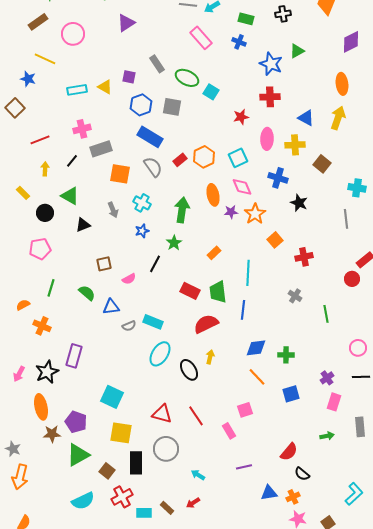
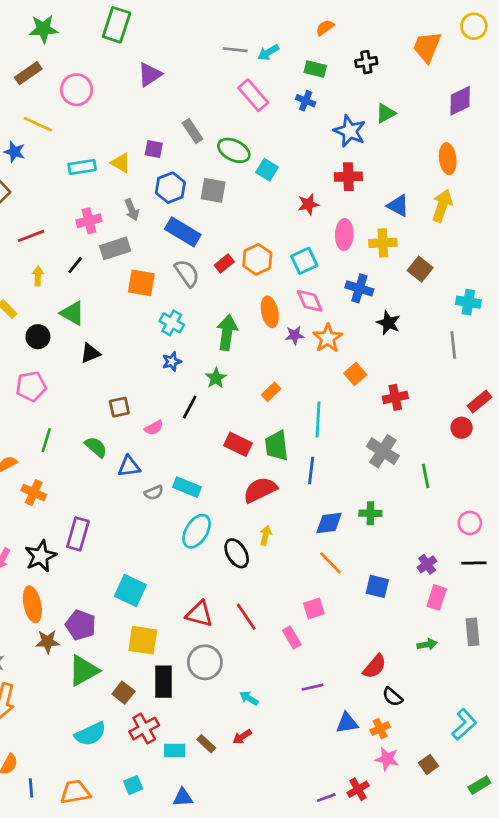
gray arrow: (113, 210) -> (132, 210), moved
gray cross: (295, 296) -> (383, 451), size x1.6
green cross: (286, 355) -> (370, 513), moved
blue square: (291, 394) -> (377, 586), turned 30

